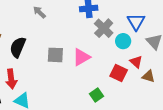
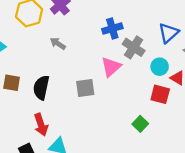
blue triangle: (136, 22) -> (168, 33), turned 30
cyan circle: (123, 41) -> (160, 67), moved
pink triangle: (81, 57) -> (111, 67), moved

